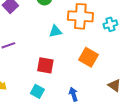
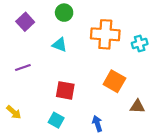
cyan triangle: (55, 31) -> (60, 45), moved, turned 32
brown triangle: (114, 85) -> (137, 106), moved, turned -32

